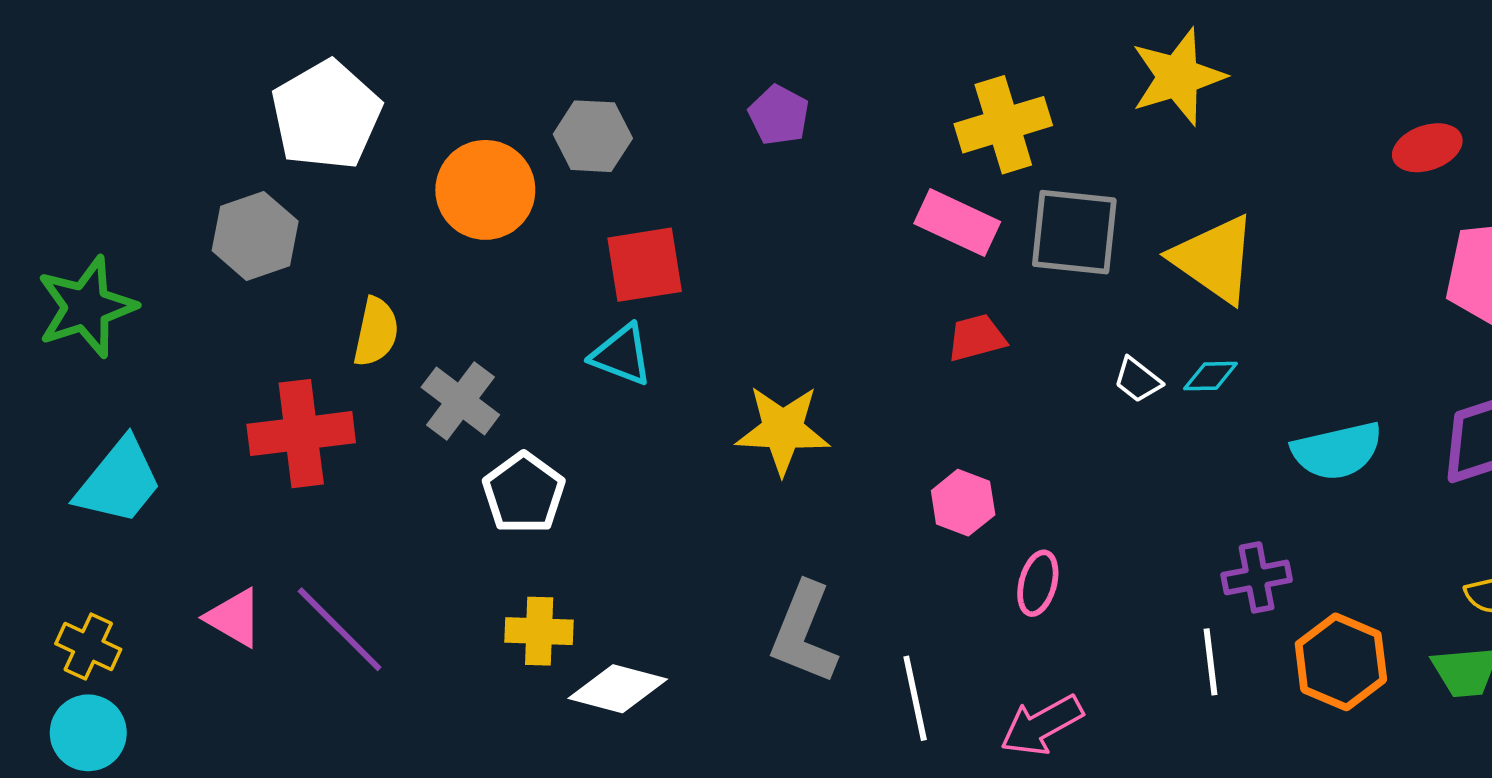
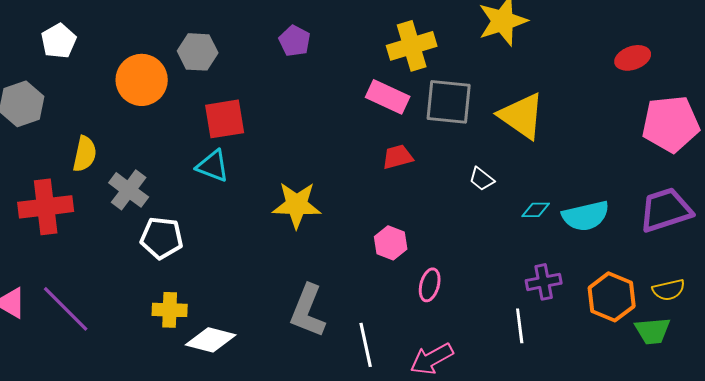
white pentagon: (326, 115) -> (59, 41), size x0.6
cyan diamond: (1211, 376) -> (536, 210), moved
white pentagon: (524, 493) -> (162, 238), turned -30
orange hexagon: (1341, 662) -> (612, 297), moved

